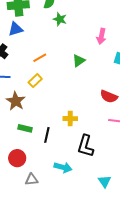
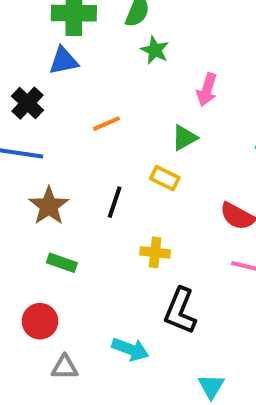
pink arrow: (101, 36) -> (207, 90), moved
yellow rectangle: (35, 81) -> (165, 178), moved, turned 64
black line: (47, 135) -> (115, 202), moved

